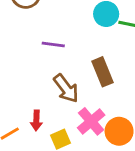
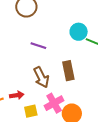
red arrow: (36, 120) -> (17, 95), turned -112

